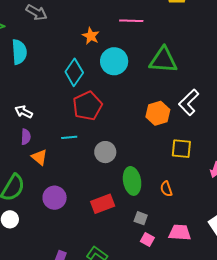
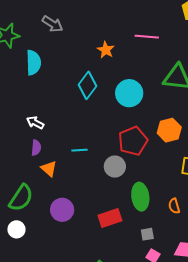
cyan circle: (114, 61) -> (129, 93), moved
red pentagon: (87, 106) -> (133, 141), moved
gray square: (141, 218) -> (147, 234), turned -32

